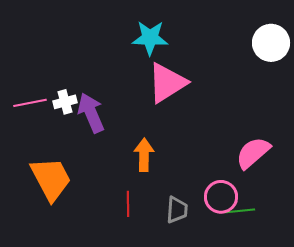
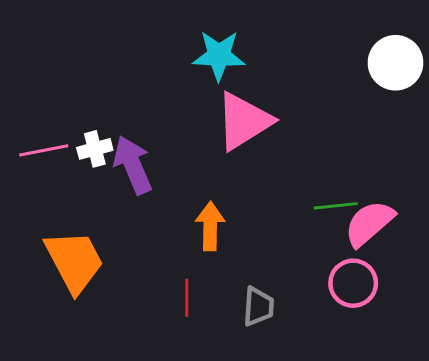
pink circle: (221, 197) -> (353, 283), moved
green line: (240, 211) -> (336, 206), moved

